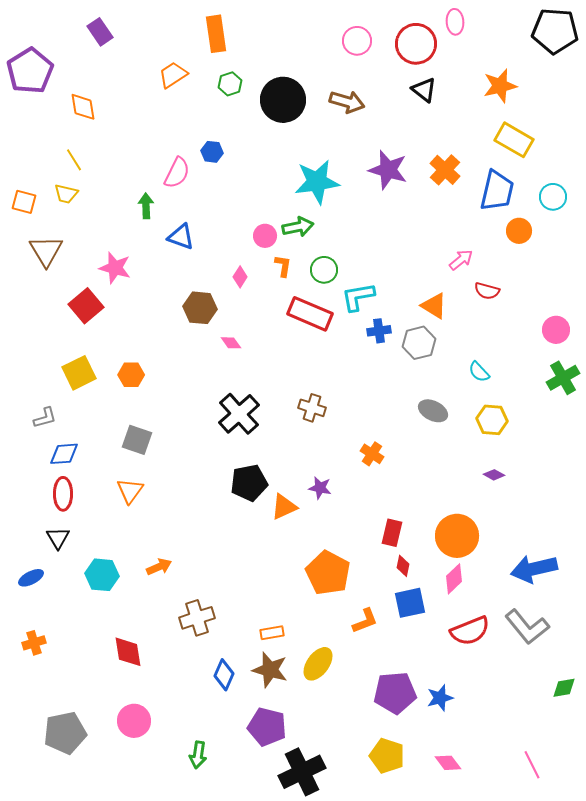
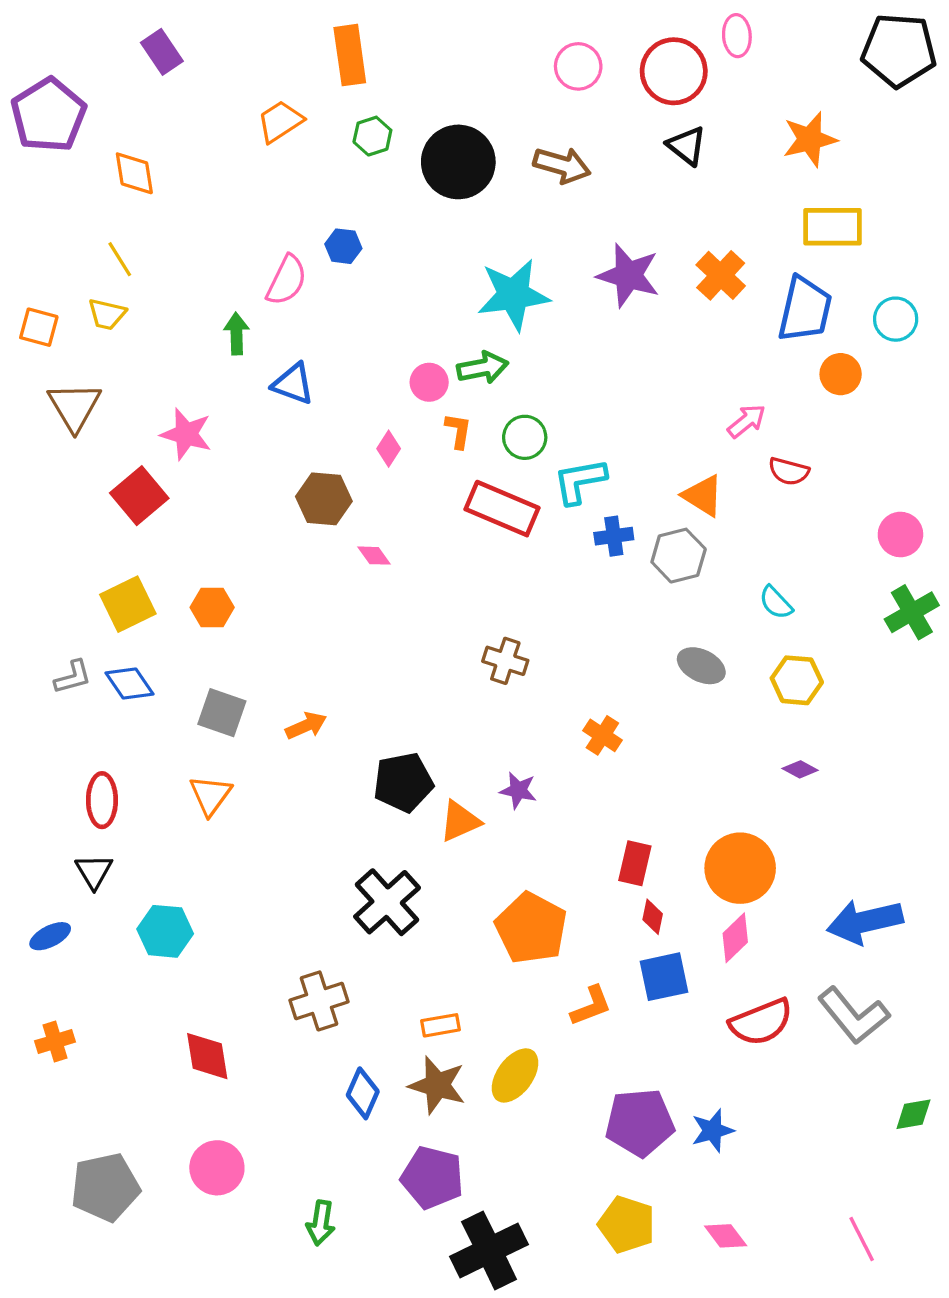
yellow rectangle: (514, 140) -> (832, 227), turned -30
black cross: (239, 414) -> (387, 902), moved
blue diamond: (64, 454) -> (130, 684), moved, turned 60
orange arrow: (159, 567) -> (306, 726), moved

